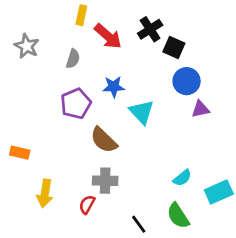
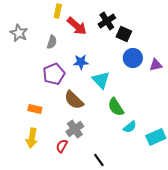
purple triangle: (201, 109) -> (156, 65), moved
orange rectangle: (20, 153) -> (35, 109), moved
gray cross: (105, 181) -> (75, 129), turned -36
green semicircle: (178, 216) -> (116, 107), moved

